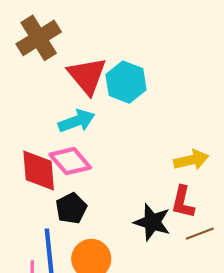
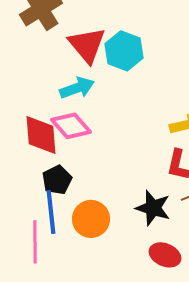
black pentagon: (71, 208) -> (57, 180), moved
black star: (152, 222) -> (153, 208), moved

